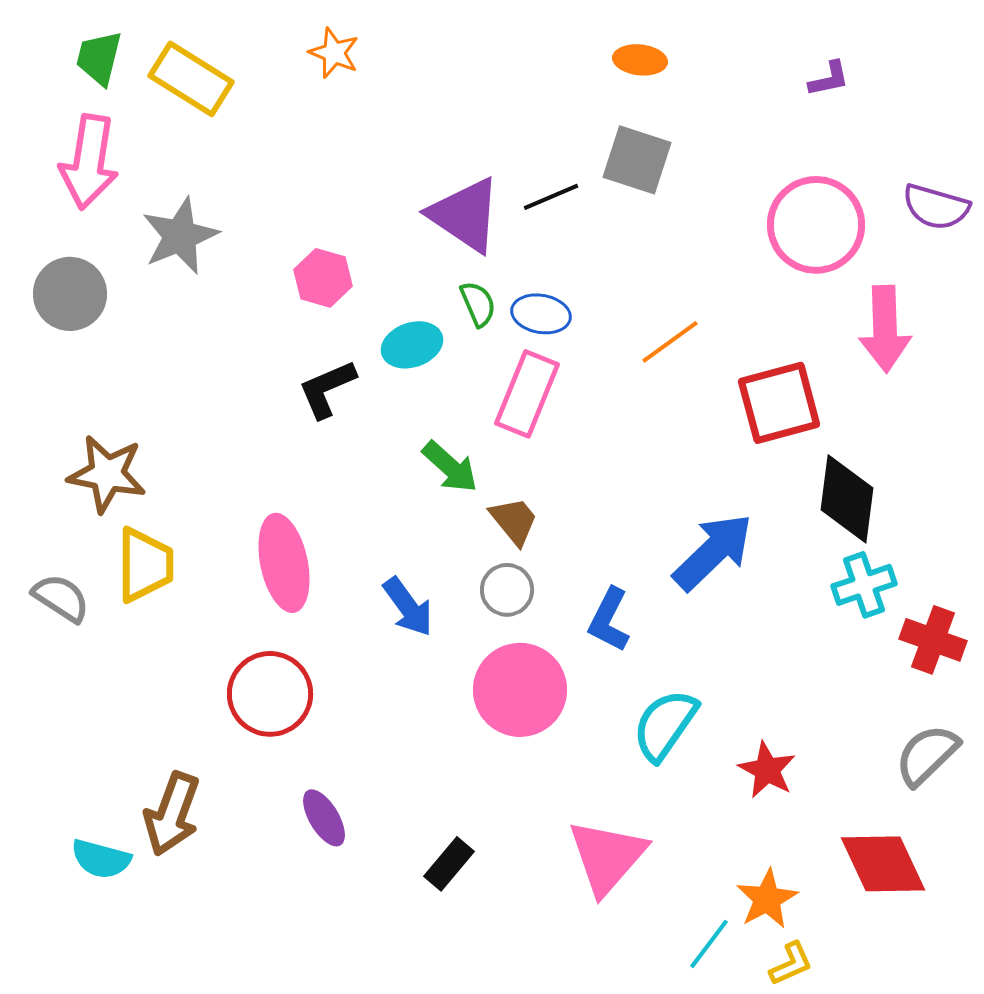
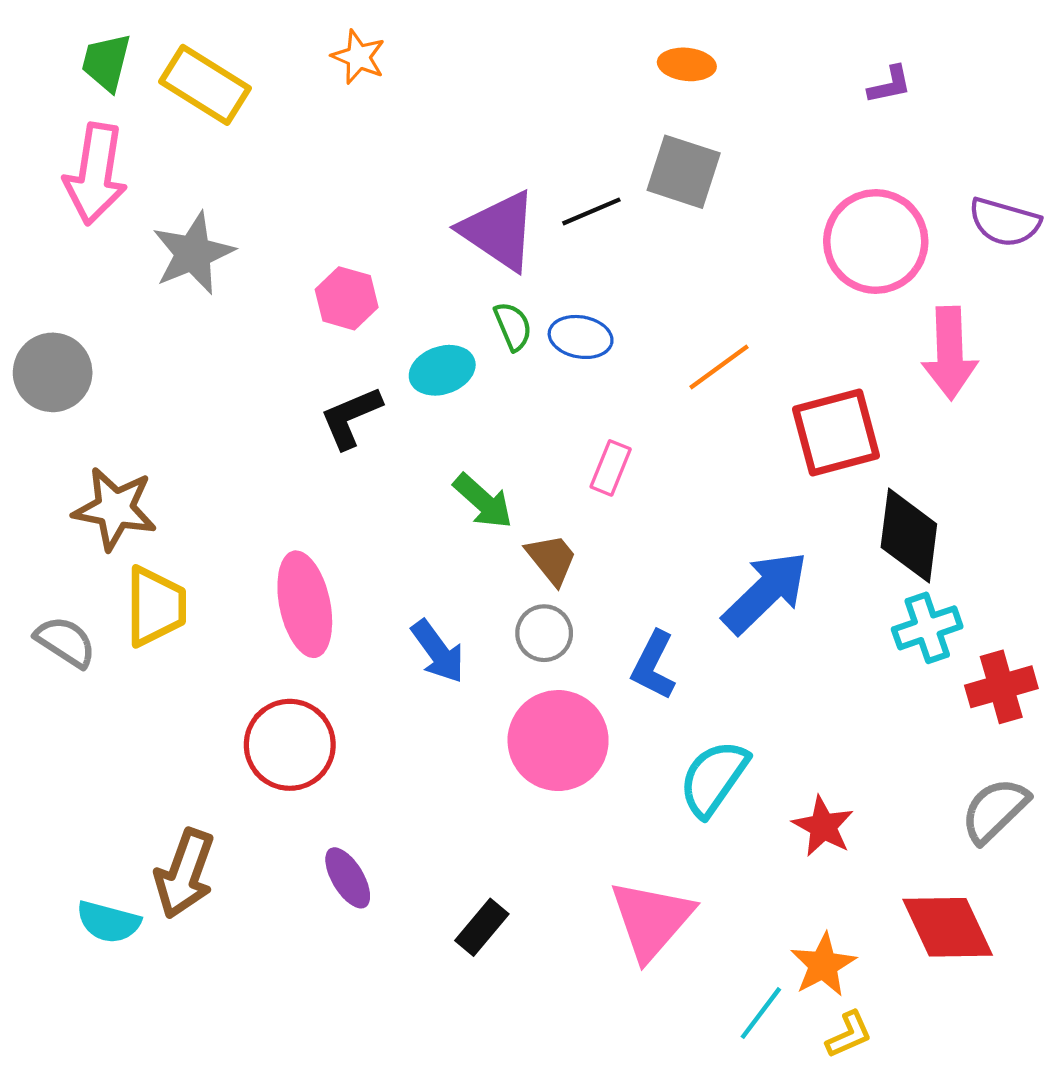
gray circle: (70, 294) -> (53, 372), moved
pink rectangle: (527, 394) -> (611, 468), moved, size x0.6
red cross: (933, 640) -> (1001, 687), turned -36

